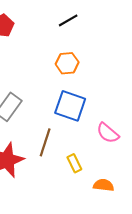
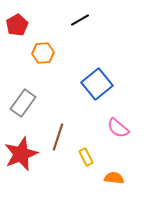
orange hexagon: (67, 63) -> (43, 53), moved
blue square: (70, 106) -> (97, 84), moved, turned 32

